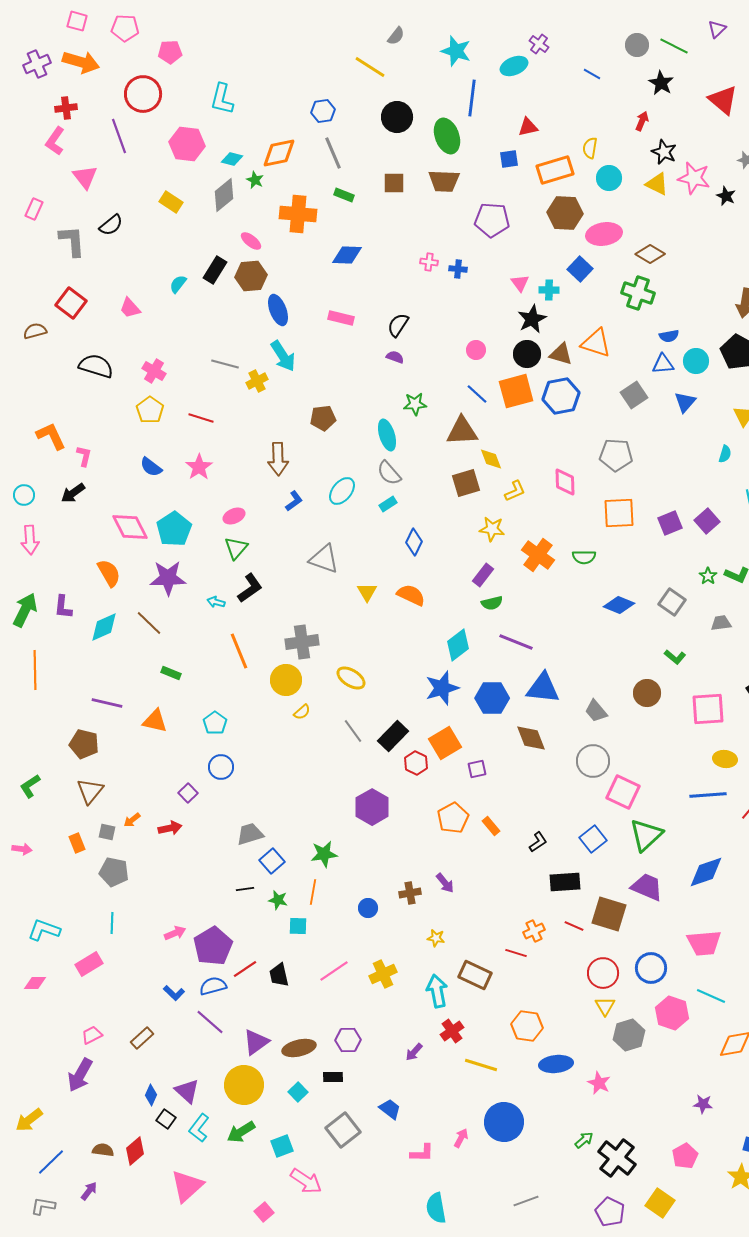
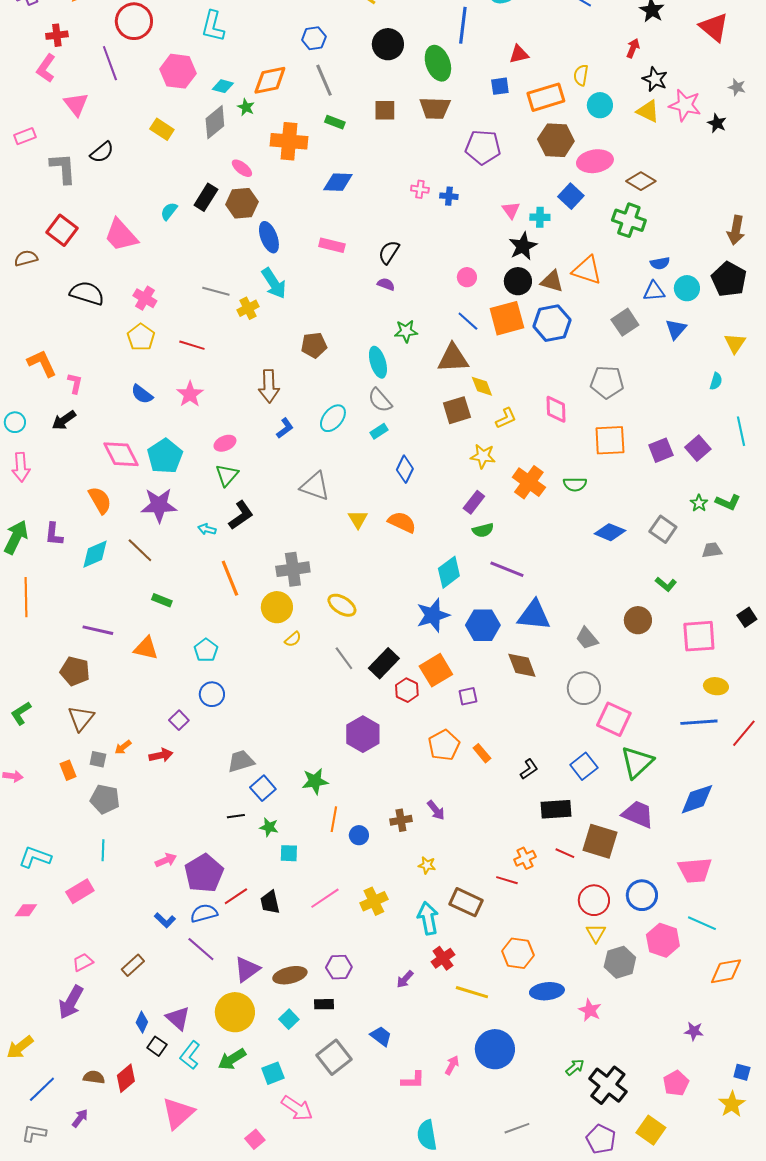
pink rectangle: (34, 209) -> (25, 136), turned 45
pink trapezoid: (130, 308) -> (121, 235), size x1.6
orange line: (313, 892) -> (334, 819), moved

